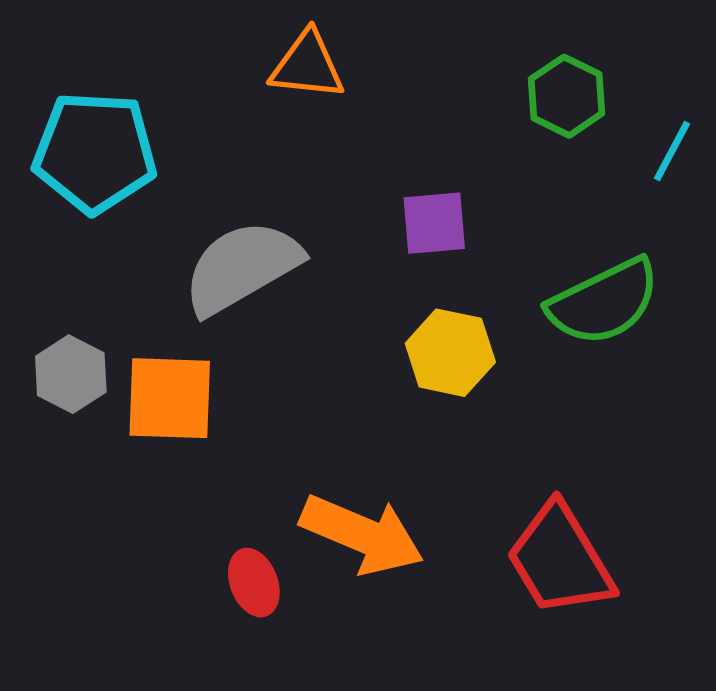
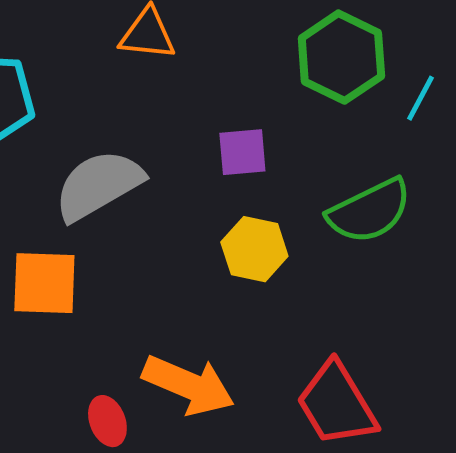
green hexagon: (567, 96) -> (341, 57), size x1.5

